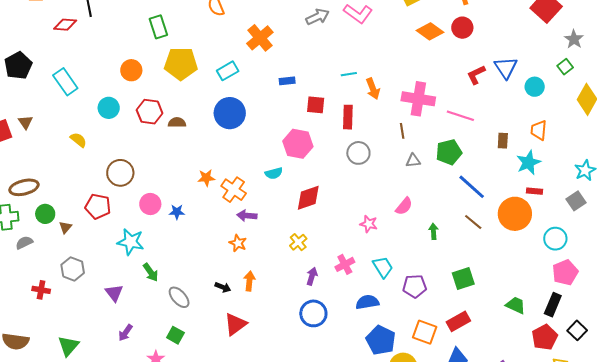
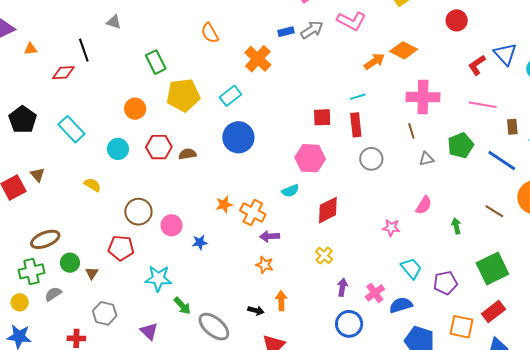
orange diamond: (430, 31) -> (404, 50), moved
cyan line: (349, 74) -> (358, 97), moved
blue rectangle: (287, 81) -> (286, 32), moved
orange arrow: (373, 89) -> (374, 61), moved, turned -95
pink line: (460, 116) -> (483, 105), moved
blue line: (472, 187) -> (502, 161), moved
pink circle: (150, 204) -> (172, 225), moved
pink cross: (345, 264) -> (375, 293), moved
green square: (463, 279) -> (492, 268), size x1.4
gray ellipse: (179, 297) -> (214, 327), size x1.4

